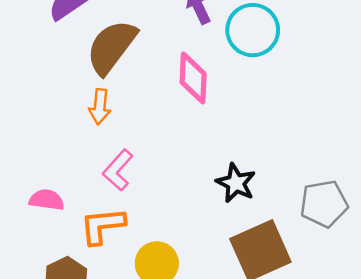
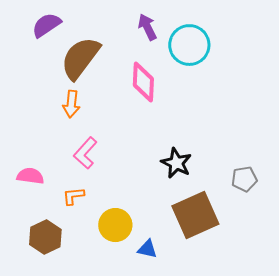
gray pentagon: (324, 204) -> (244, 179), size x0.7
orange L-shape: (102, 226) -> (73, 196), size x0.6

